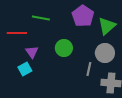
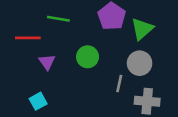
cyan square: (25, 69) -> (38, 101), moved

